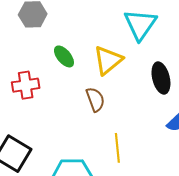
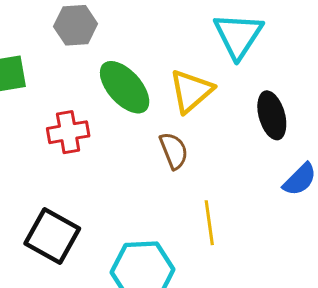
green ellipse: (64, 56) -> (125, 87), size x1.6

